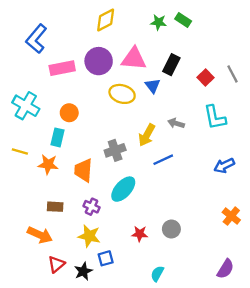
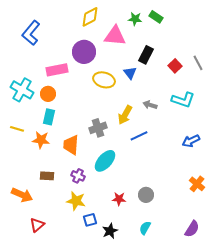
pink triangle: (134, 59) -> (115, 36), moved
pink rectangle: (62, 68) -> (57, 70), moved
orange circle: (69, 113) -> (48, 94), moved
cyan L-shape: (215, 117) -> (183, 100), turned -60
orange arrow: (40, 235) -> (22, 195), moved
red triangle: (56, 264) -> (37, 225), moved
black star: (83, 271) -> (110, 231), moved
cyan semicircle: (157, 274) -> (145, 228), moved

